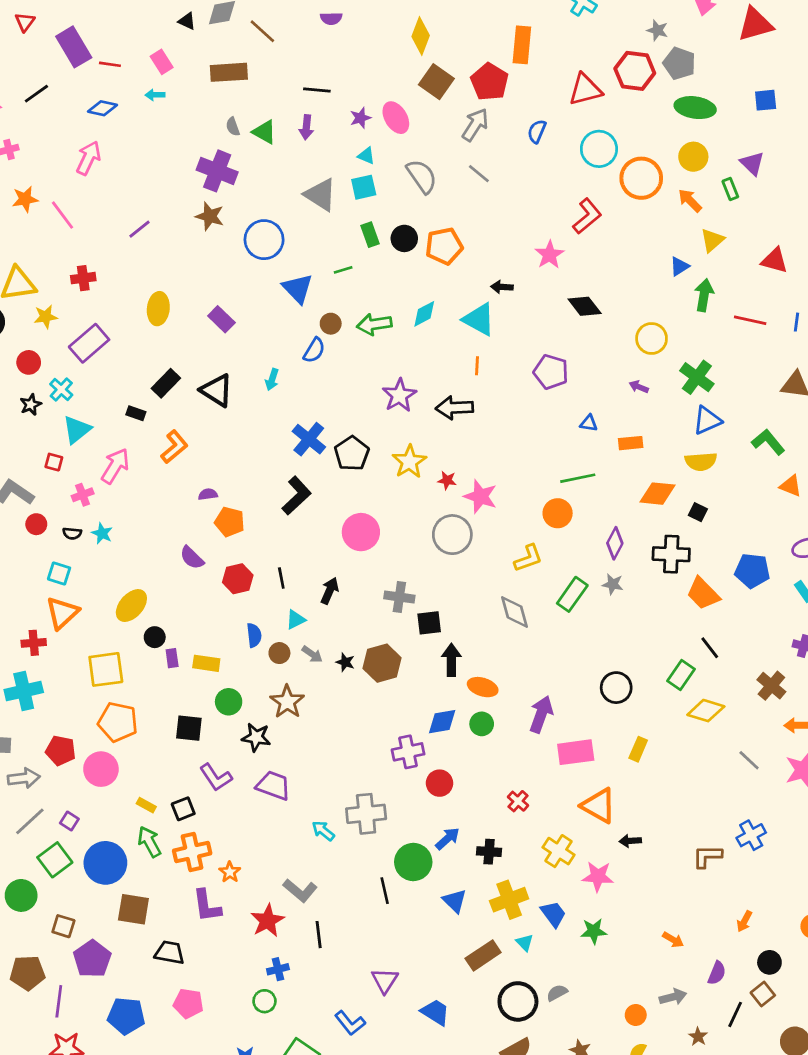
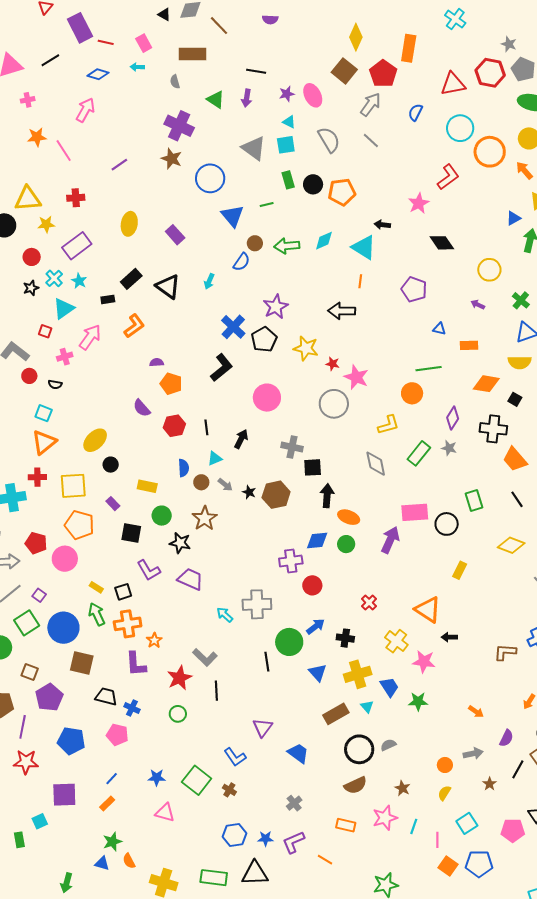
yellow diamond: (421, 36) -> (356, 37), moved
gray semicircle: (233, 127) -> (175, 82), moved
green cross: (697, 377) -> (521, 300), size x0.7
purple star: (399, 395) -> (276, 307), moved
black rectangle: (136, 413) -> (108, 299), turned -32
yellow star: (409, 462) -> (306, 348), turned -30
cyan star: (102, 533) -> (79, 281), moved
red cross: (34, 643) -> (37, 477), moved
purple rectangle: (172, 658) -> (113, 504), moved, turned -40
green rectangle: (681, 675) -> (474, 501), moved, turned -55
pink rectangle: (576, 752) -> (415, 512), moved
blue cross: (278, 969) -> (132, 708), moved, turned 35
green circle: (264, 1001) -> (178, 714), moved

